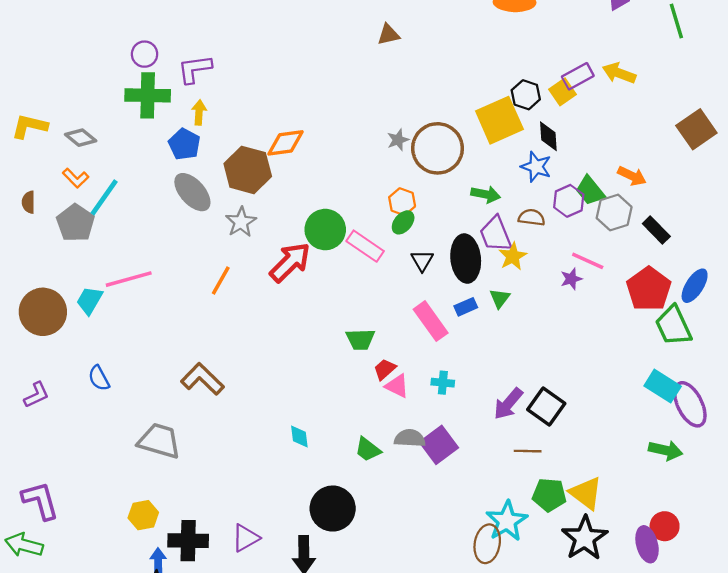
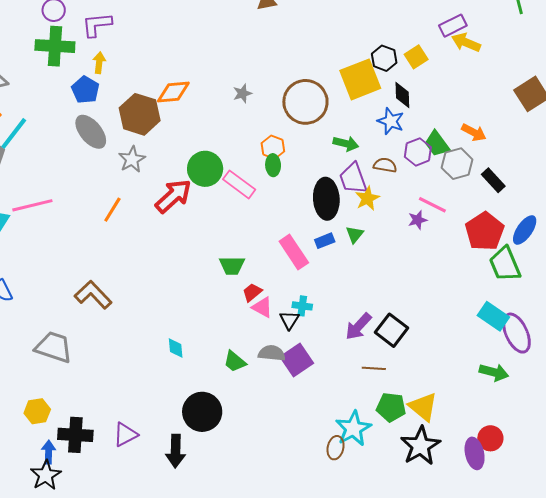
purple rectangle: (578, 76) -> (453, 26), moved
gray star: (398, 140) -> (242, 93), moved
green ellipse: (403, 222) -> (273, 165), turned -45
black triangle: (422, 261) -> (289, 320), moved
brown ellipse: (487, 544) -> (336, 448), size x0.7

